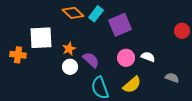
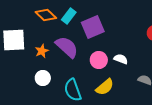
purple semicircle: (91, 60) -> (67, 47), moved, size x1.4
white circle: (70, 67) -> (43, 78), moved

